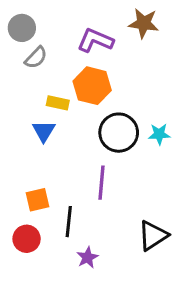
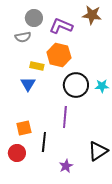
gray circle: (22, 28) -> (34, 18), moved
gray semicircle: (36, 58) -> (23, 37), turned 35
purple star: (87, 257) -> (66, 166), moved

